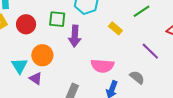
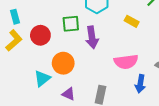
cyan triangle: (19, 66) -> (42, 78), turned 36
purple triangle: (36, 78) -> (69, 94), moved

